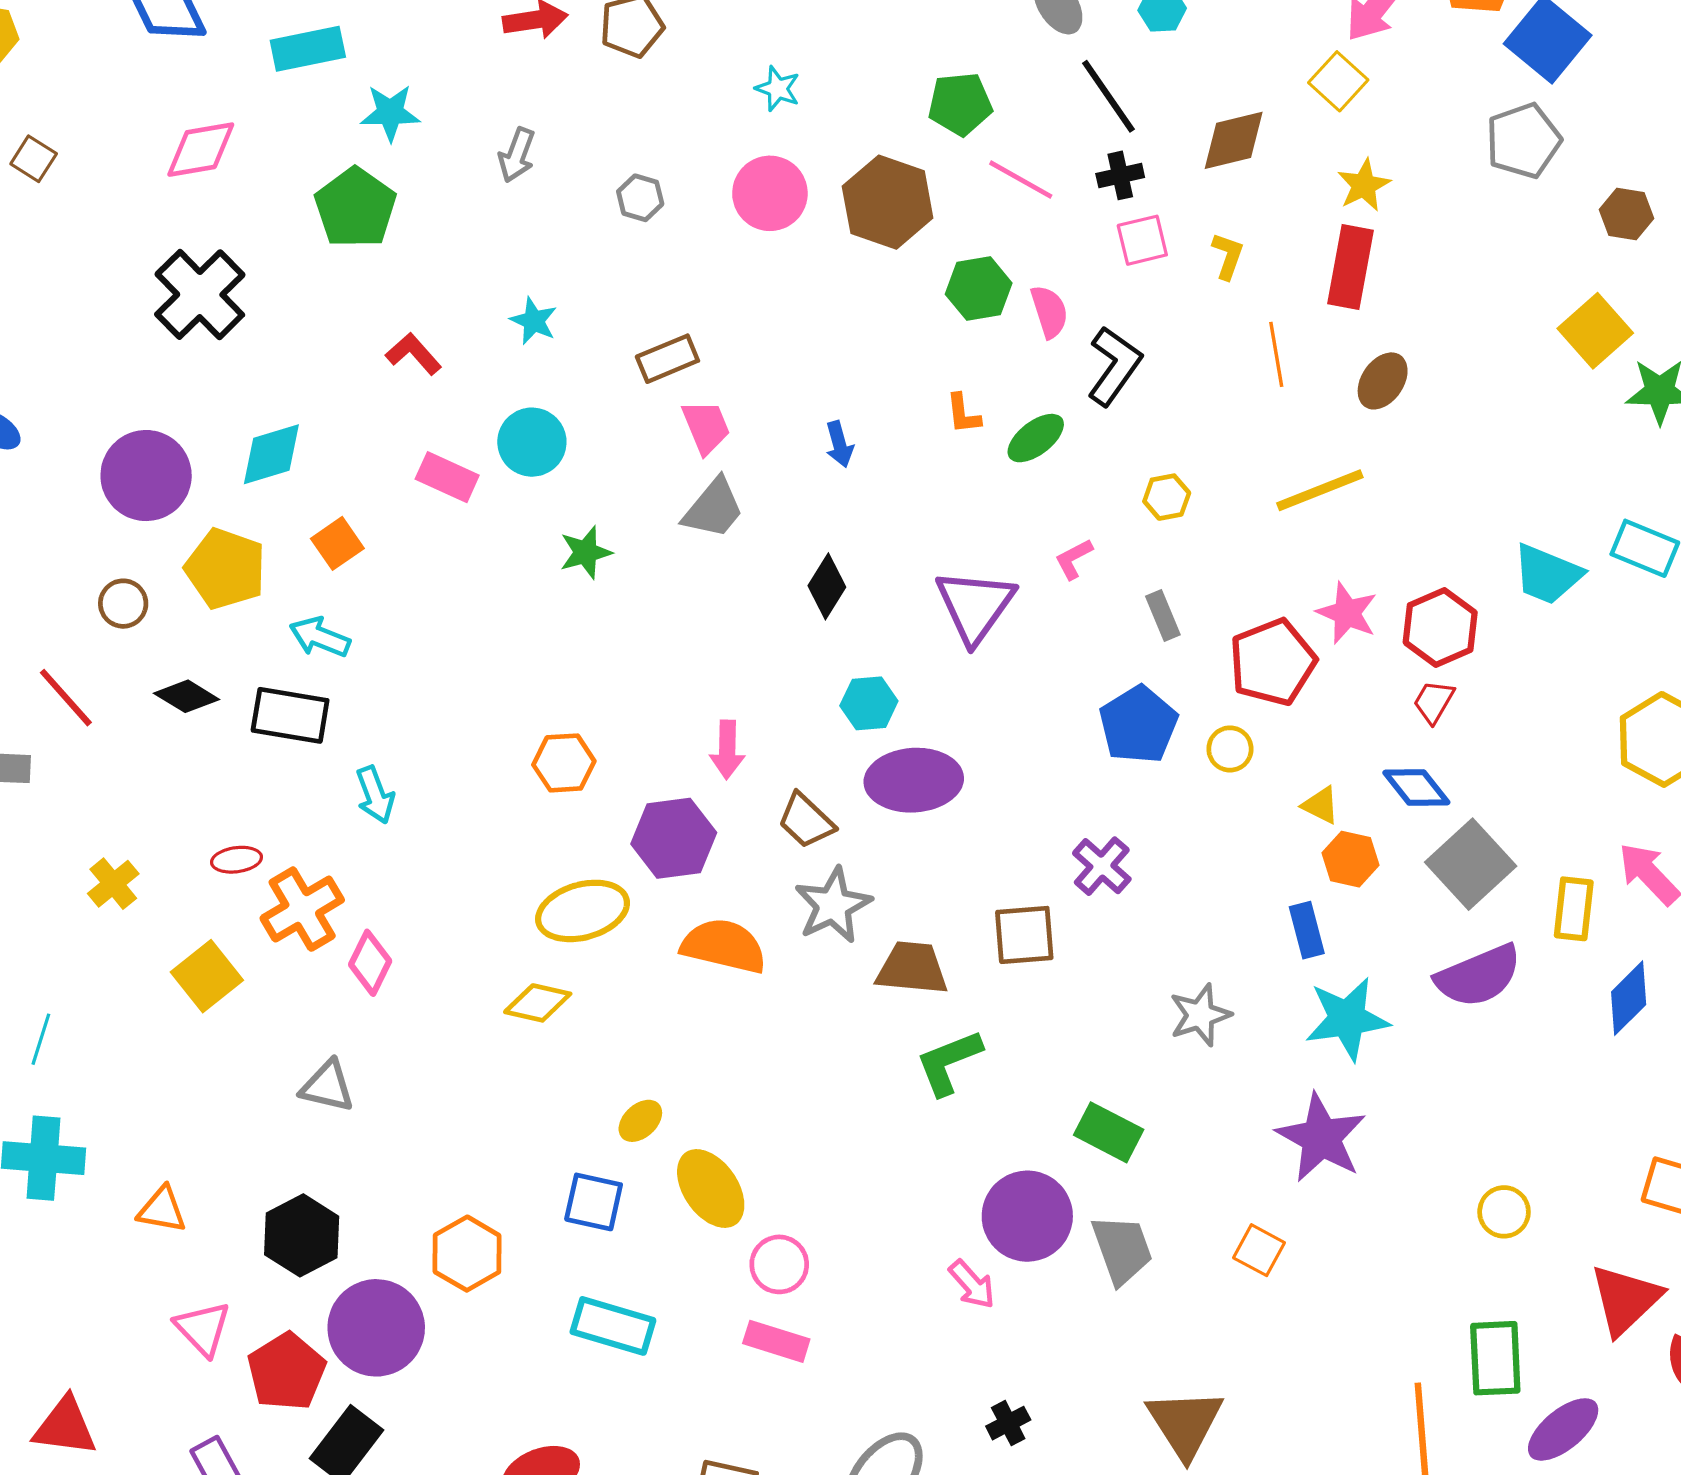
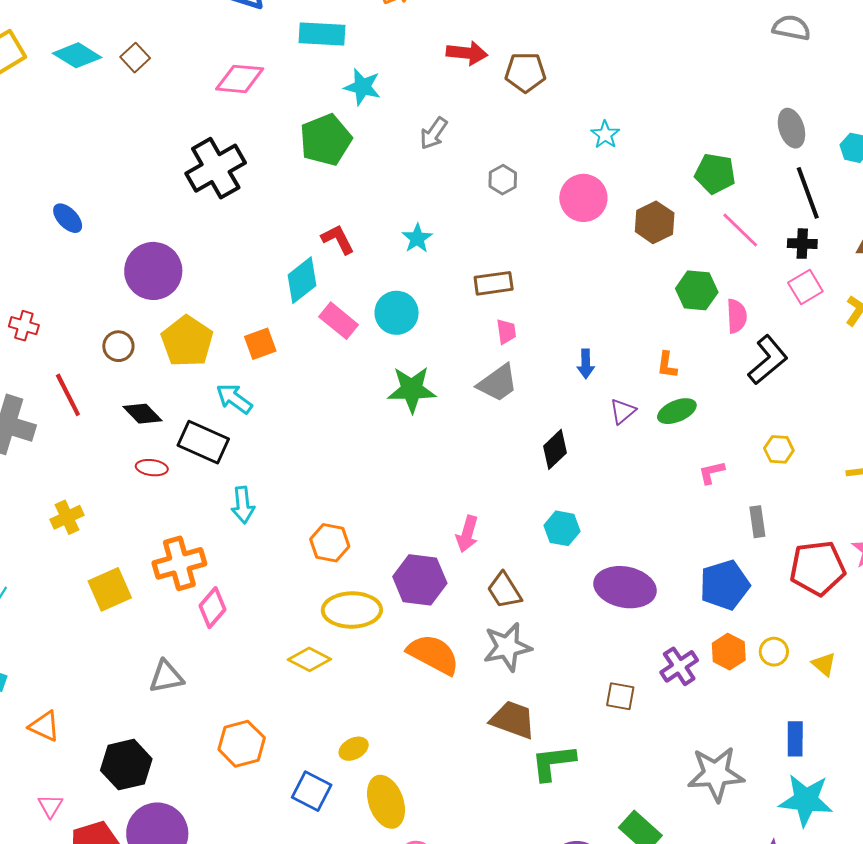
brown hexagon: (888, 202) -> (655, 222), size x0.7
pink square: (1142, 240) -> (805, 287), turned -32
pink trapezoid: (706, 427) -> (506, 332), size x0.7
green ellipse: (1036, 438) -> (677, 411), moved
cyan diamond: (271, 454) -> (302, 280), moved, turned -36
green star: (586, 552) -> (412, 389), size x1.4
purple triangle: (975, 606) -> (623, 411), moved, size x0.5
yellow circle: (1230, 749) -> (774, 652), moved
orange hexagon: (564, 763) -> (330, 543), moved
purple ellipse: (914, 780) -> (625, 587), moved
orange hexagon: (1350, 859) -> (729, 652), moved
red ellipse: (237, 860) -> (152, 468), moved
brown square: (1024, 935) -> (620, 696), size x0.7
brown trapezoid: (912, 968) -> (513, 720), moved
gray star: (1200, 1015) -> (716, 774), size x1.4
gray triangle: (327, 1086) -> (166, 677), turned -39
orange hexagon: (467, 1254) -> (242, 744), moved
pink triangle: (203, 1329) -> (50, 806), size x0.7

